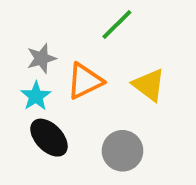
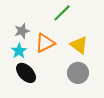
gray circle: (122, 151) -> (78, 73), moved

